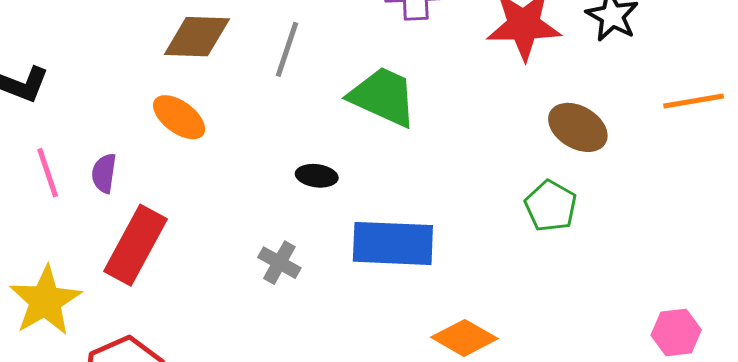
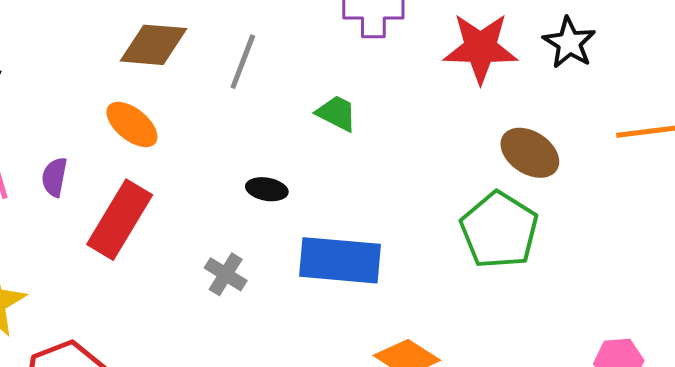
green trapezoid: (383, 97) -> (337, 113), size x0.6
green pentagon: (551, 206) -> (499, 230), size x1.5
red rectangle: (135, 245) -> (120, 220), moved

